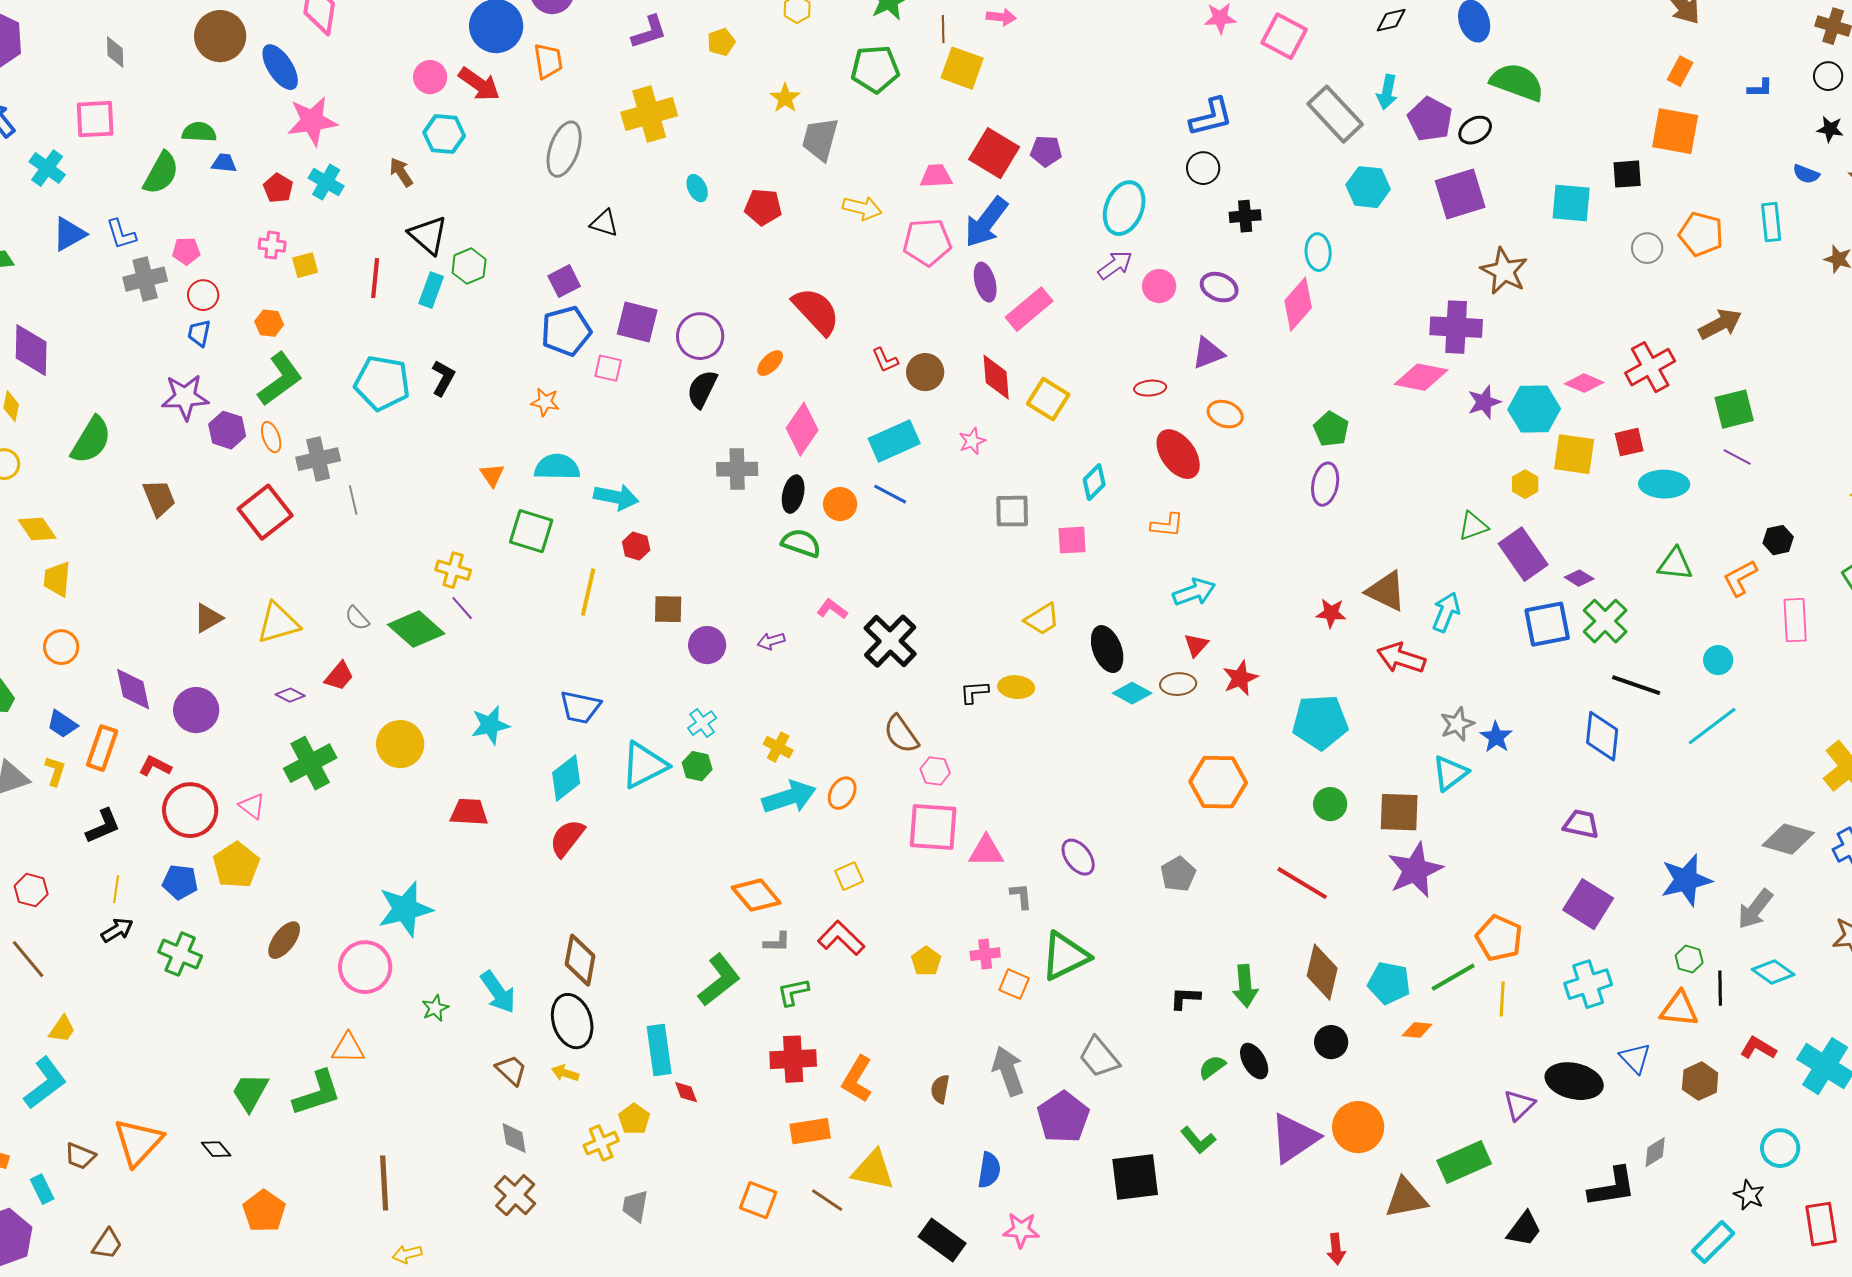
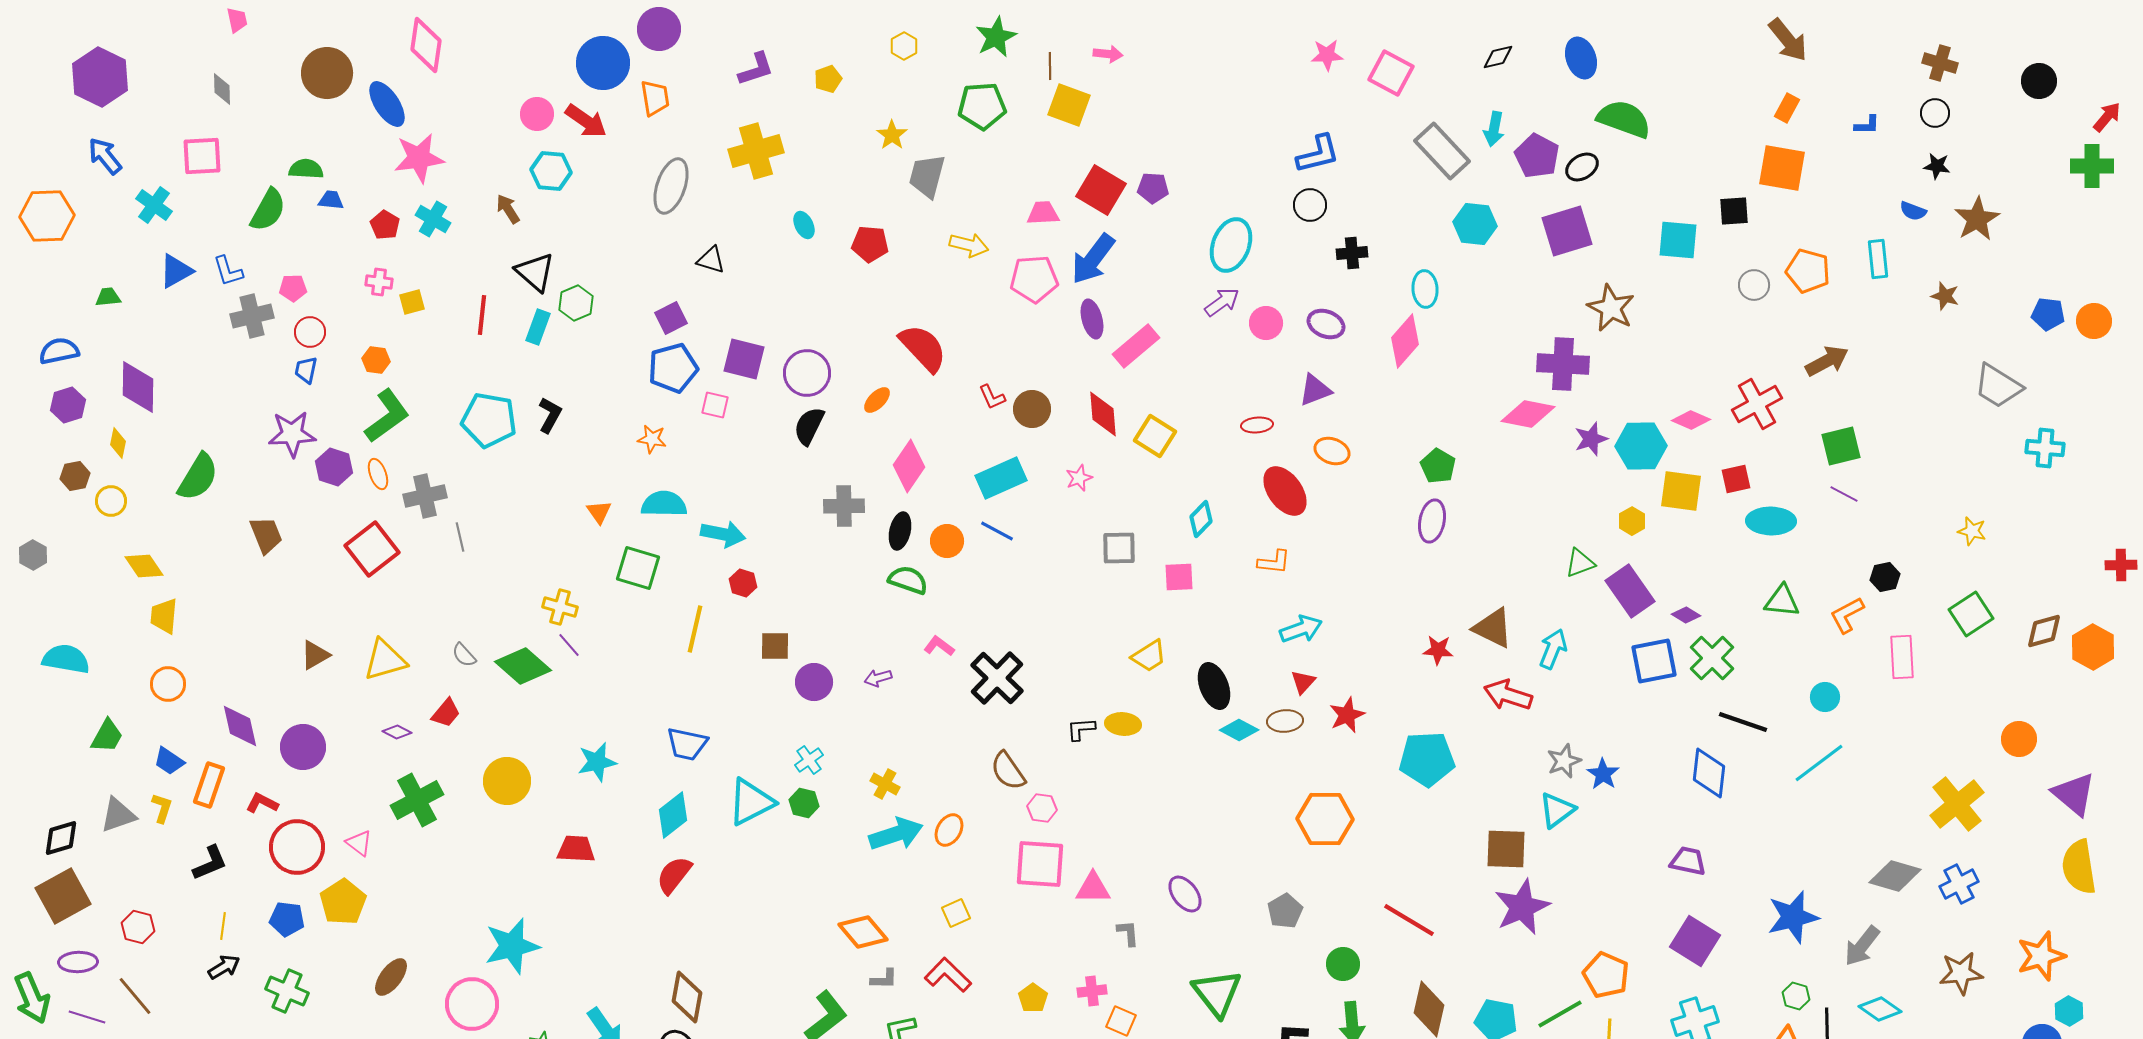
green circle: (1330, 804) -> (1343, 964), moved
green triangle: (1065, 956) -> (1217, 993), moved, turned -42

